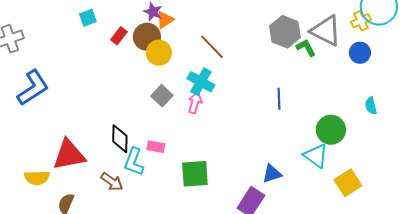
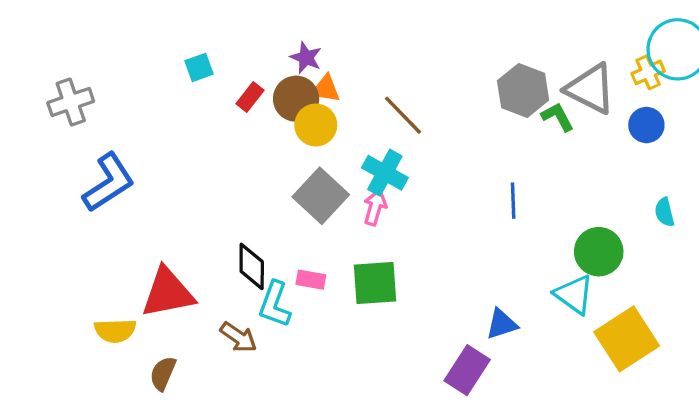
orange triangle: (165, 20) -> (326, 89), moved, turned 42
gray square: (162, 96) -> (321, 196), size x1.5
green square: (195, 174) -> (375, 283), moved
yellow square: (348, 183) -> (627, 339), size x1.4

